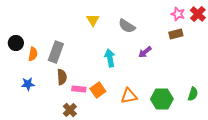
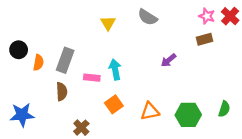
gray semicircle: (127, 26) -> (148, 17), moved
cyan arrow: (110, 58) -> (115, 70), moved
brown semicircle: (62, 77) -> (62, 92), moved
blue star: (28, 84) -> (22, 115), moved, size x1.5
pink rectangle: (79, 89) -> (92, 78), moved

